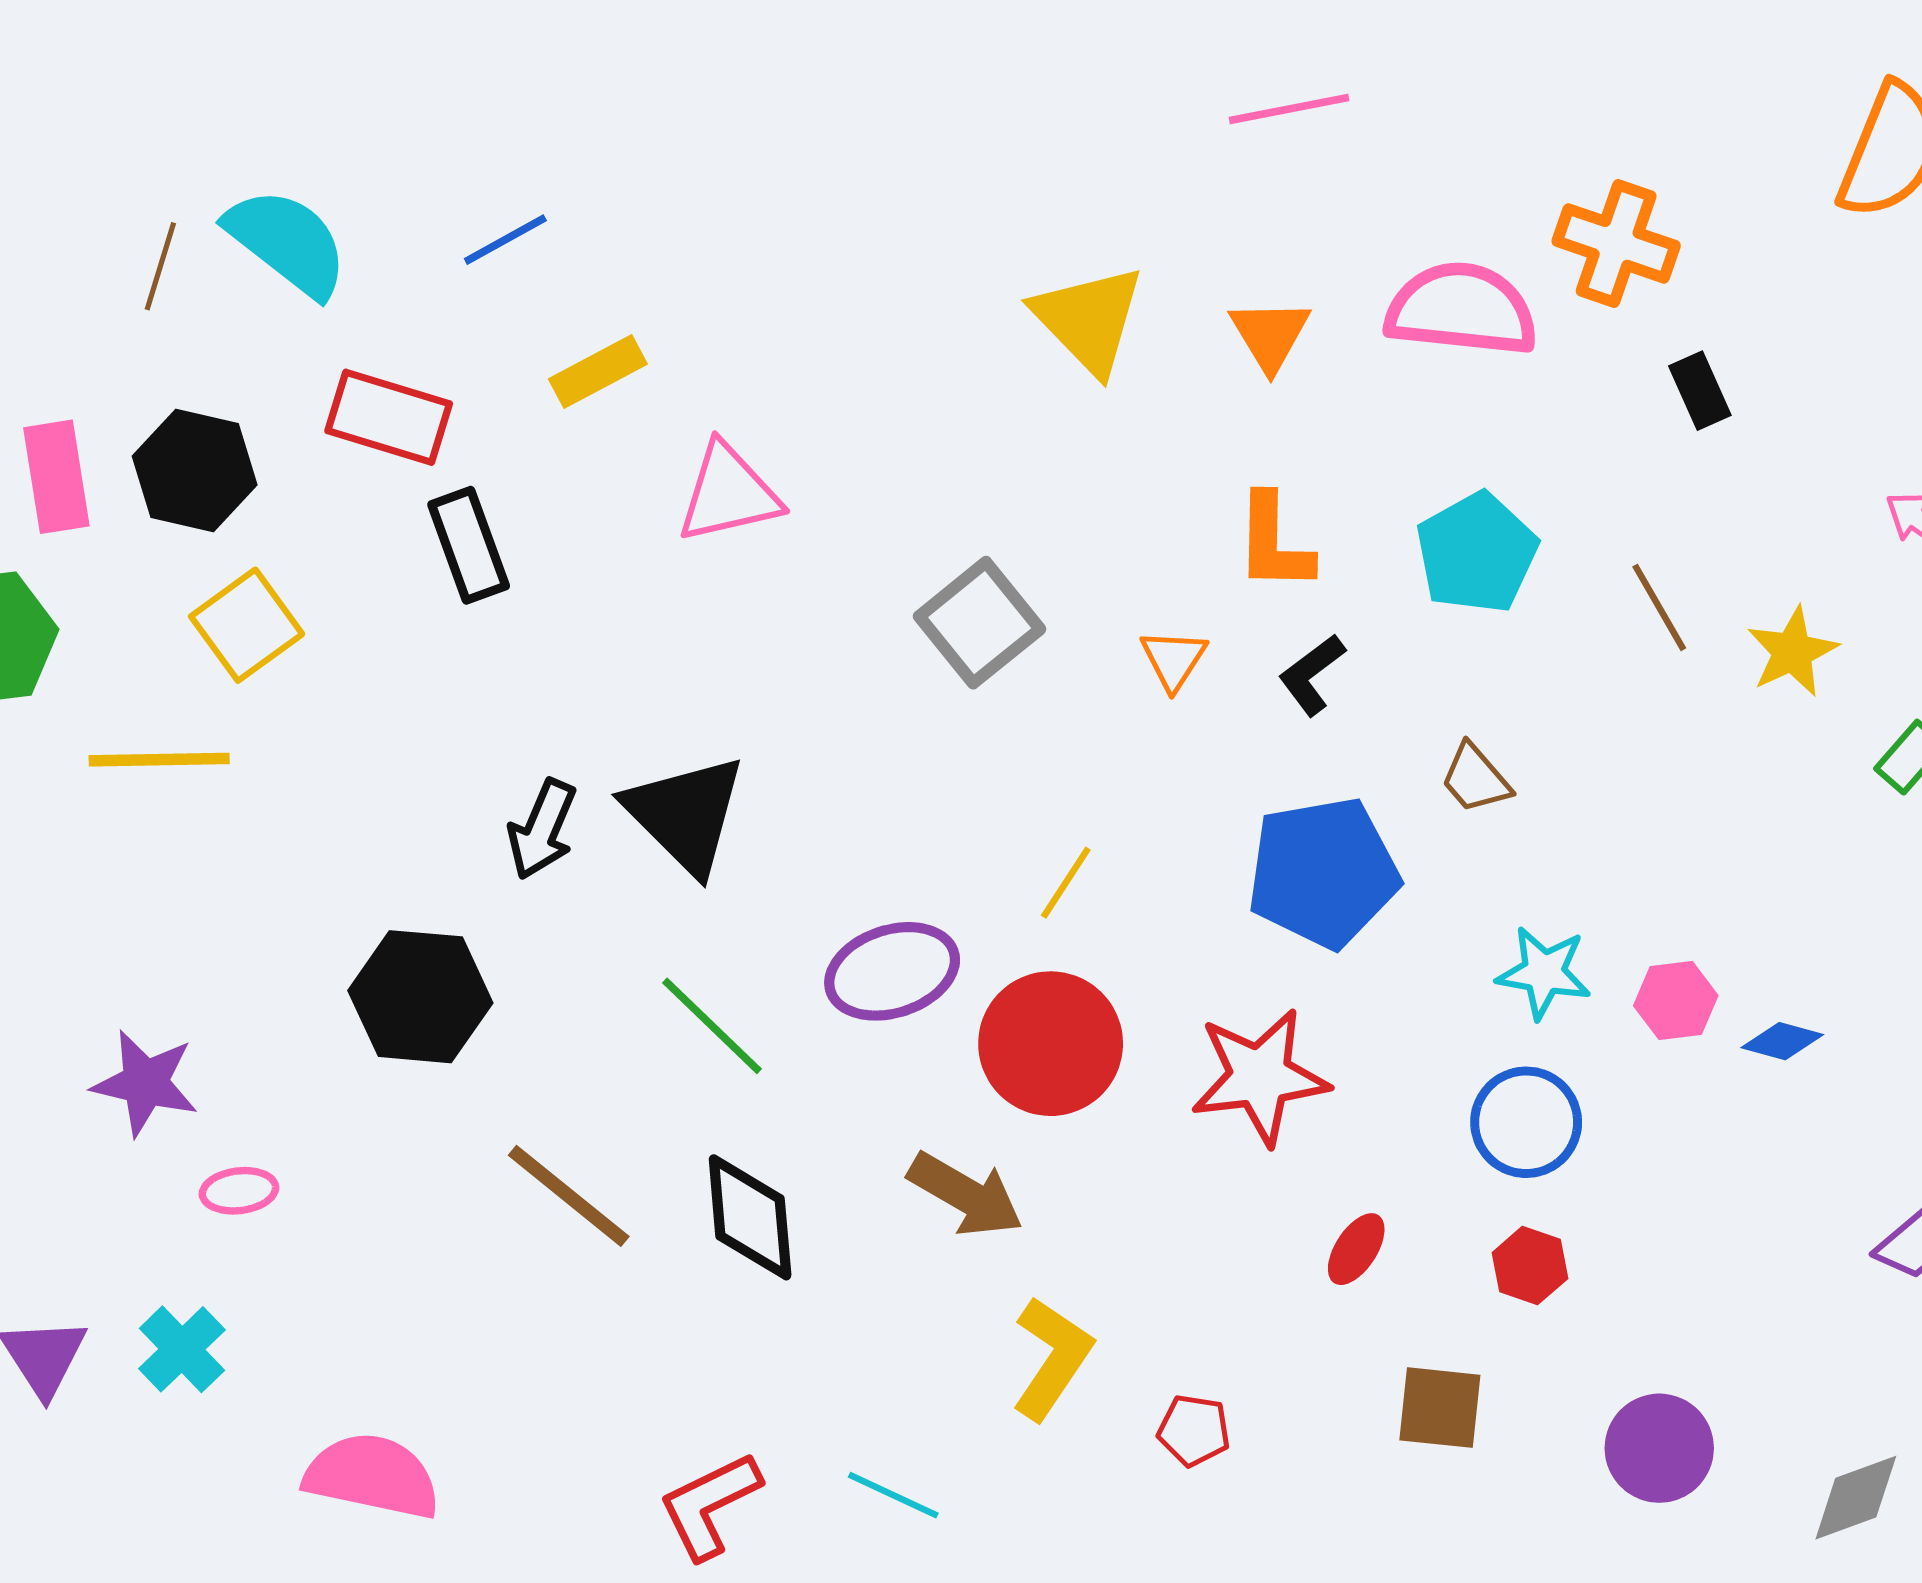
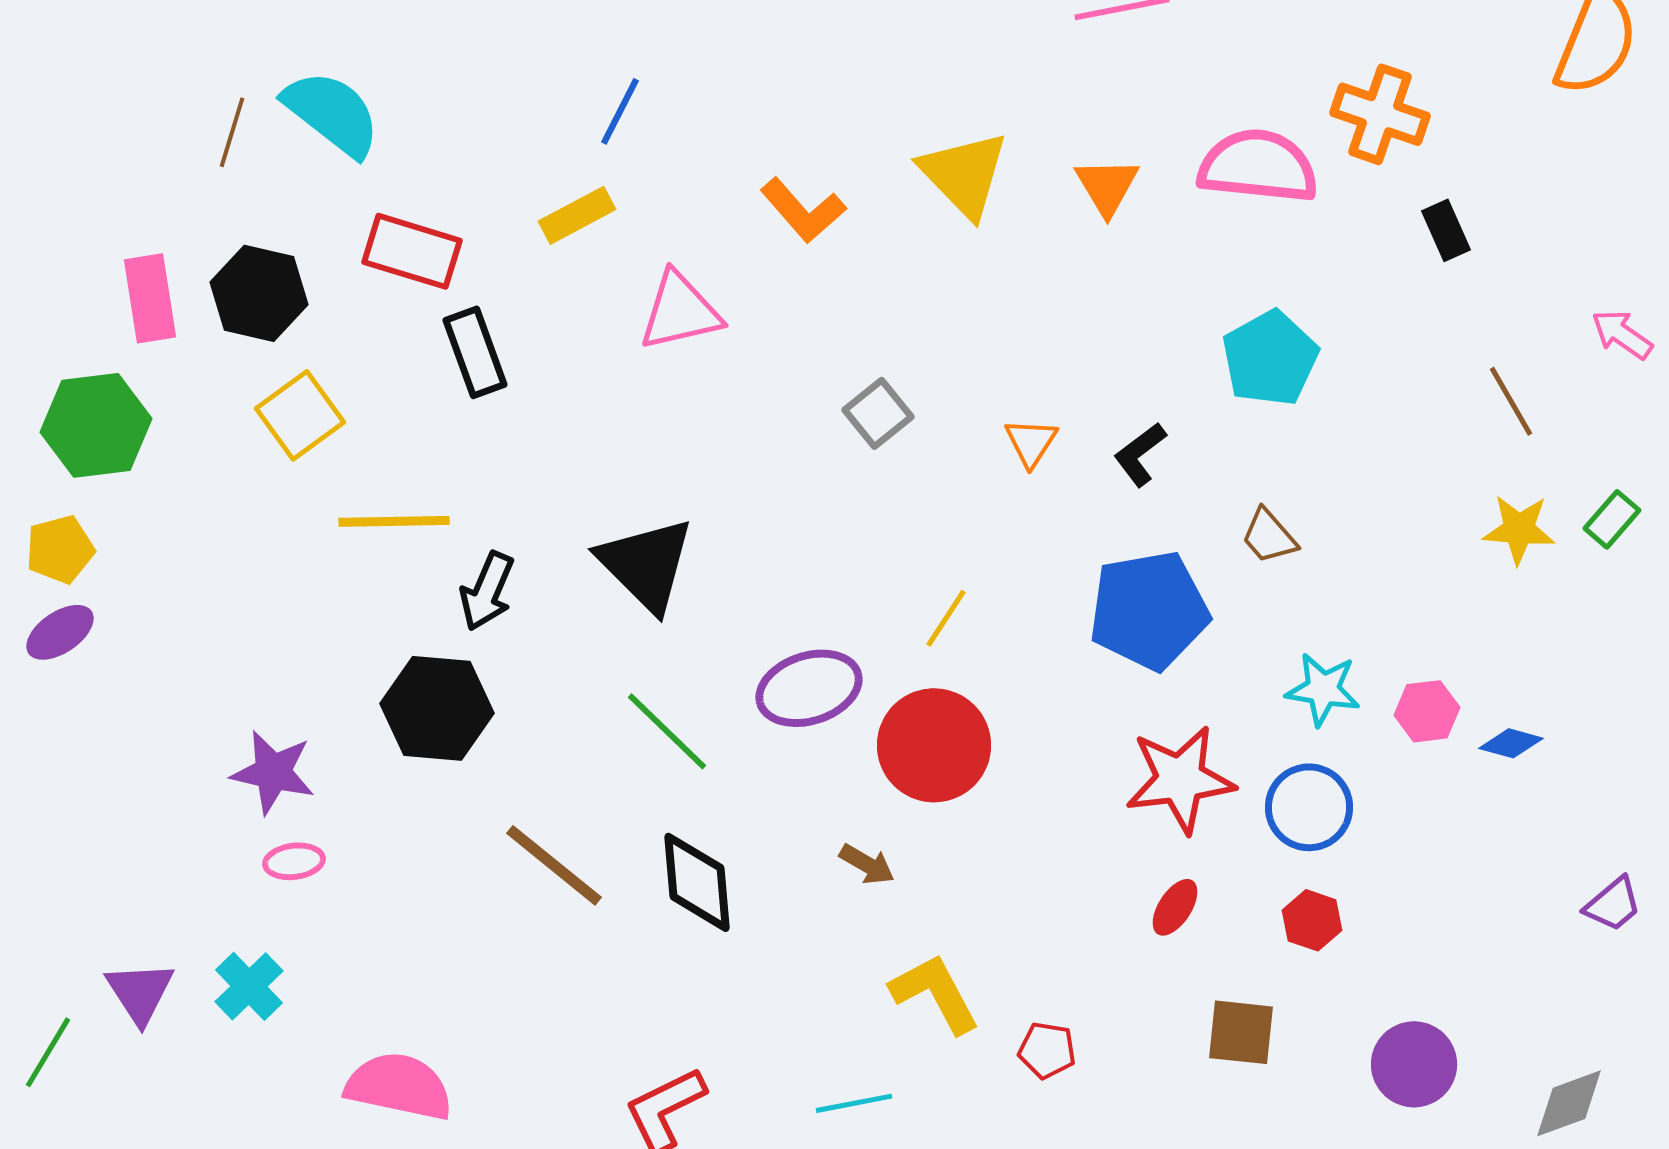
blue line: (505, 240) -> (620, 111), moved, turned -34
orange L-shape: (1274, 543) -> (803, 210), moved, turned -42
brown line: (1659, 607) -> (1511, 401), moved
gray square: (980, 623) -> (878, 413), size x0.7
yellow star: (1792, 652) -> (1519, 529), moved, turned 30
yellow line: (159, 760) -> (394, 521), moved
black arrow: (542, 829) -> (487, 591), moved
red star: (1260, 1077) -> (1180, 779), moved
purple star: (145, 1083) -> (273, 772), moved
brown arrow: (966, 1195) -> (867, 864), size x0.6
yellow L-shape: (1052, 1358) -> (935, 993), turned -62
cyan line: (893, 1495) -> (854, 1103), moved, turned -36

